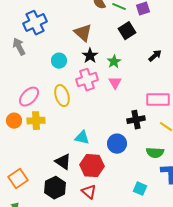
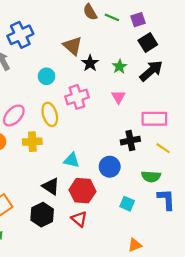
black square: (127, 31) -> (148, 42), moved
black star: (90, 56) -> (90, 63), moved
black arrow: (155, 56) -> (151, 71), size x1.6
green star: (114, 62) -> (119, 66), moved
pink triangle: (115, 83) -> (118, 97), moved
yellow cross: (36, 121) -> (32, 142), moved
cyan square: (140, 189) -> (127, 204), moved

